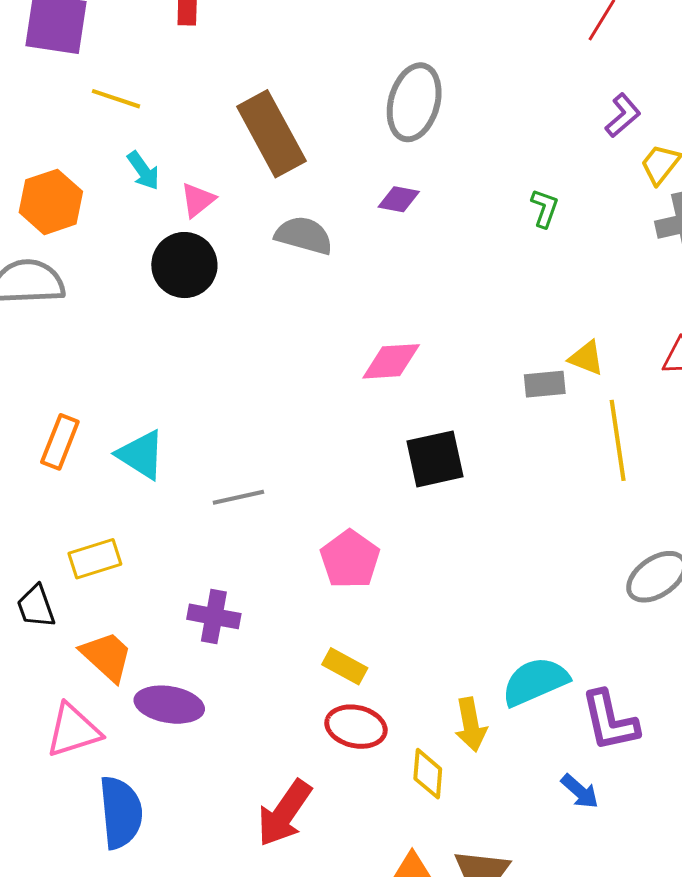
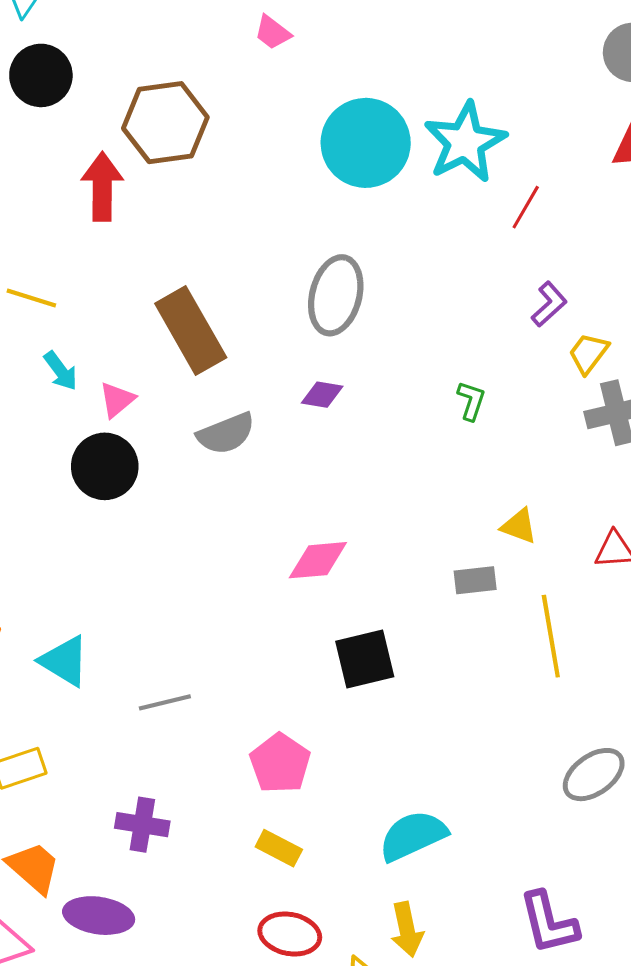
gray semicircle: (304, 235) -> (226, 434), turned 144
yellow triangle: (586, 358) -> (519, 526), moved
yellow rectangle: (345, 666) -> (279, 848), moved
cyan semicircle: (535, 682) -> (413, 836), moved

